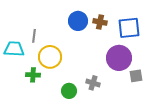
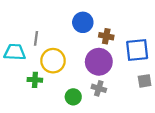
brown cross: (100, 22) -> (106, 36), moved
blue square: (129, 28) -> (137, 50), moved
purple circle: (119, 58) -> (99, 62), moved

